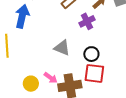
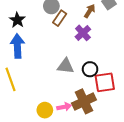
black circle: (91, 54) -> (90, 69), moved
pink arrow: (51, 78) -> (64, 107), moved, turned -32

